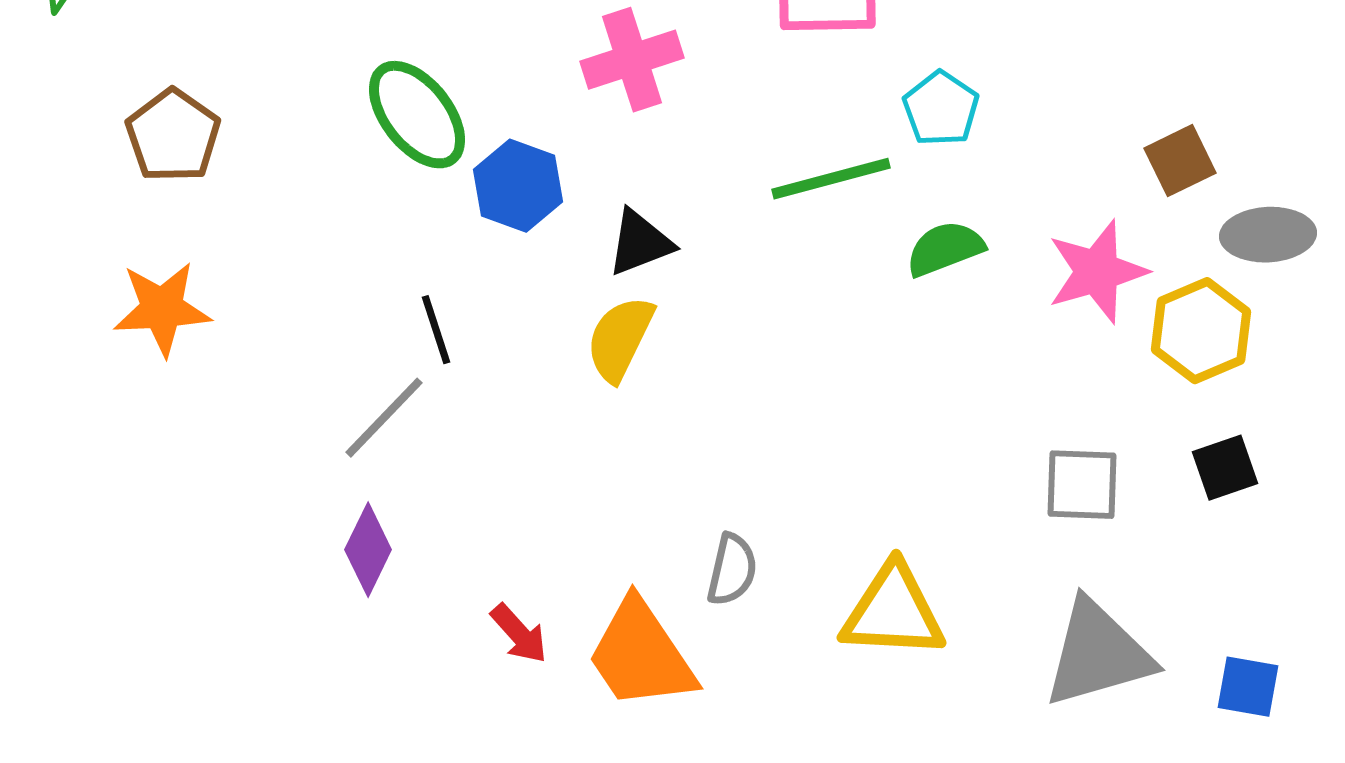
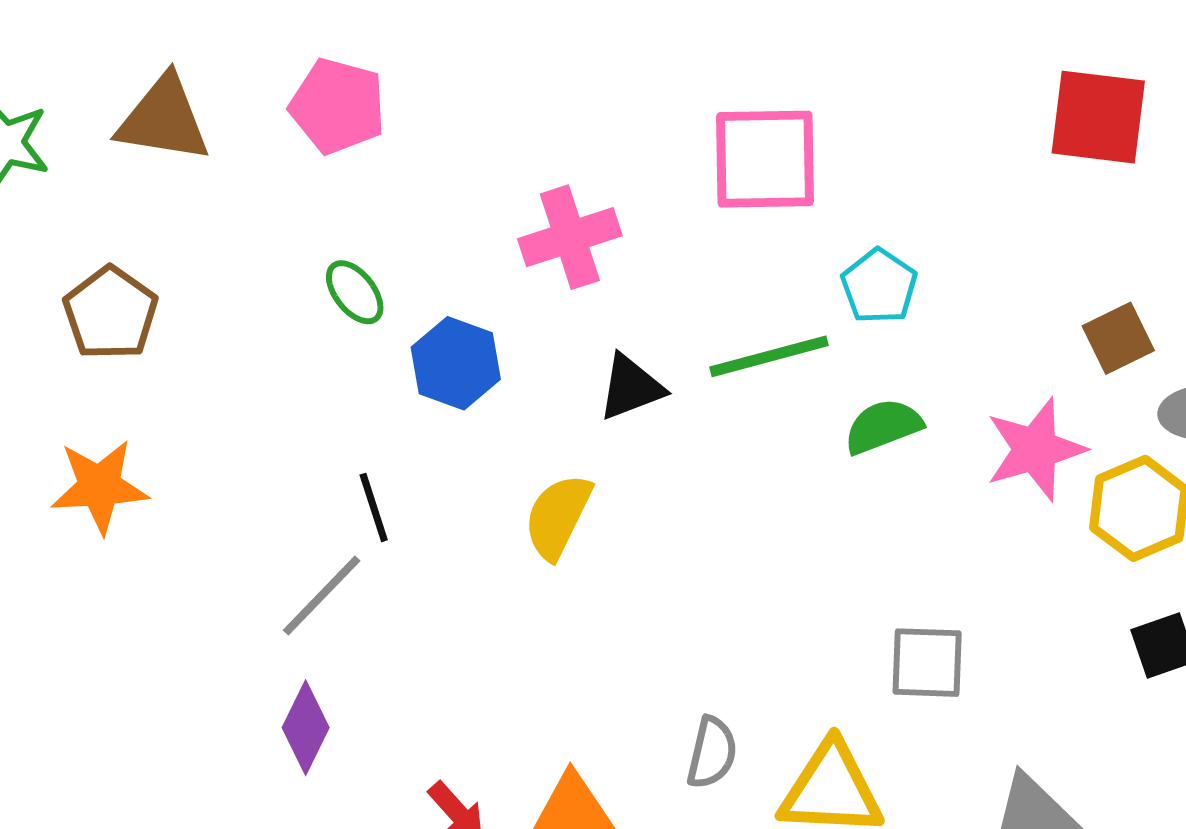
green ellipse: (417, 115) -> (355, 292), size x0.6
black triangle: (640, 243) -> (631, 387), moved
gray square: (1082, 485) -> (927, 663), moved
gray semicircle: (732, 570) -> (712, 753), moved

